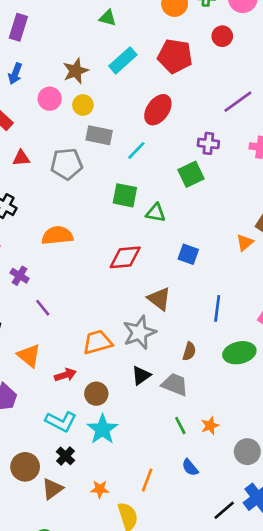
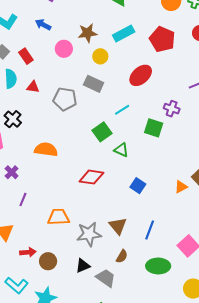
blue arrow: (15, 74) -> (43, 25), turned 84
yellow circle: (83, 105) -> (100, 56), moved
cyan line: (136, 150) -> (122, 110), moved
green square: (191, 174) -> (154, 128), turned 30
green square: (125, 195) -> (102, 132), turned 30
brown triangle: (159, 299) -> (118, 226), moved
purple line: (43, 308) -> (23, 199), turned 48
orange trapezoid: (97, 342) -> (58, 217), moved
brown circle: (96, 394) -> (48, 261), moved

